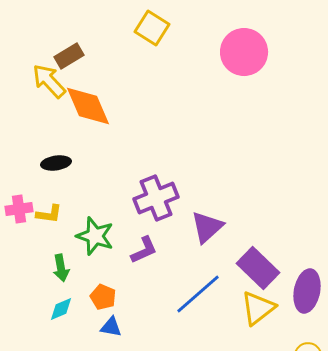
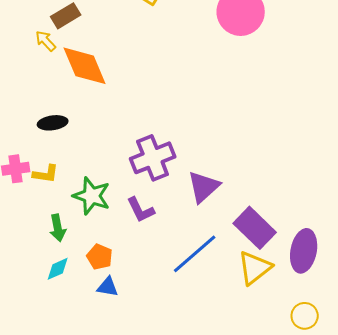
yellow arrow: (49, 81) -> (46, 41), size x0.6
purple L-shape: (144, 250) -> (141, 210), turned 88

